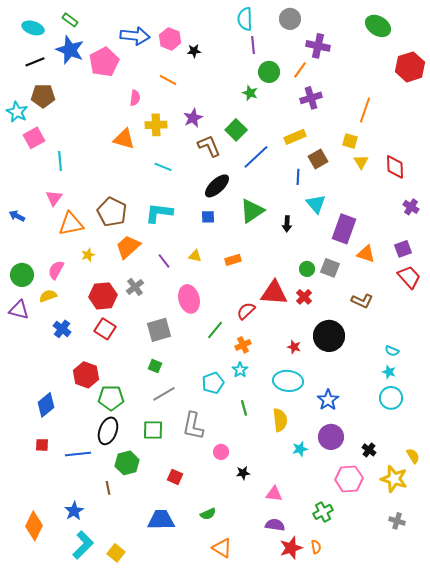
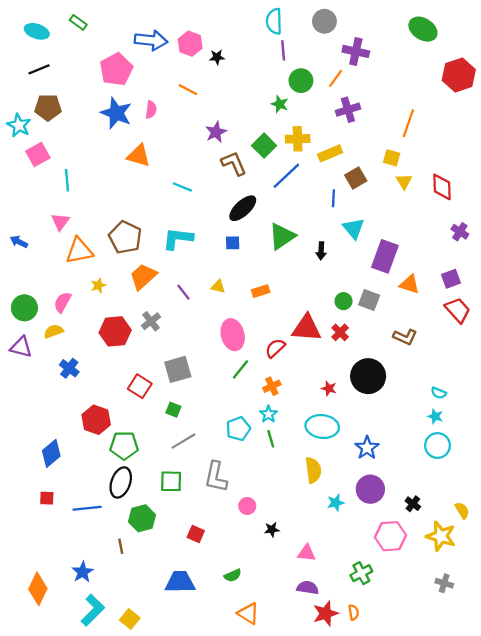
blue star: (70, 50) -> (116, 113), moved
yellow cross: (156, 125) -> (298, 139), moved
pink ellipse: (189, 299) -> (233, 335), moved
red square: (105, 329) -> (140, 386), moved
green line: (244, 408) -> (271, 439), moved

